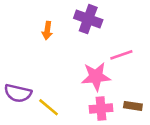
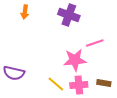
orange arrow: (47, 31) -> (25, 12), moved
yellow line: (49, 107) -> (56, 84), moved

